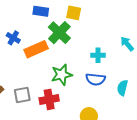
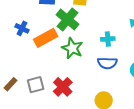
green star: (62, 75) -> (72, 48), moved, turned -30
red cross: (49, 99) -> (63, 87), turned -30

